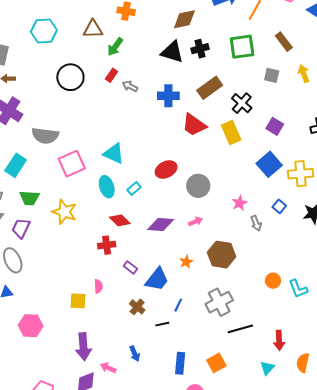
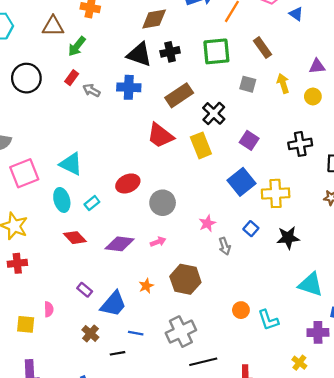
blue cross: (168, 96) -> (129, 87), moved
red cross: (107, 245) -> (17, 263), moved
blue line: (178, 305) -> (136, 333), turned 72

